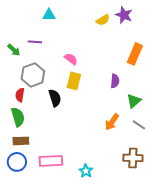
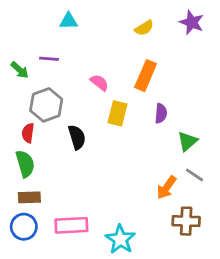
purple star: (124, 15) -> (192, 22), moved
orange rectangle: (135, 54) -> (146, 76), moved
yellow rectangle: (74, 81) -> (118, 113), moved
orange arrow: (112, 122) -> (167, 188), moved
cyan star: (86, 171) -> (120, 239), size x1.5

